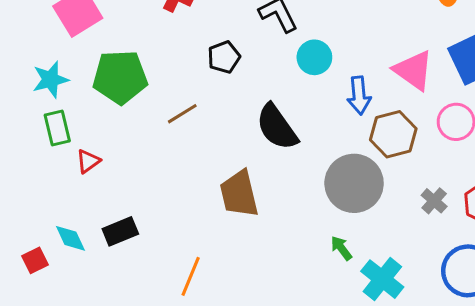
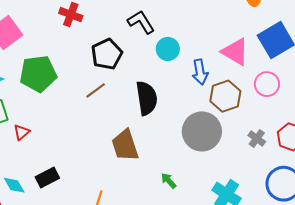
black pentagon: (224, 57) -> (107, 54), size x1.4
brown line: (182, 114) -> (96, 90), moved
black semicircle: (277, 127) -> (147, 98), turned -148
green arrow: (341, 248) -> (169, 181), moved

